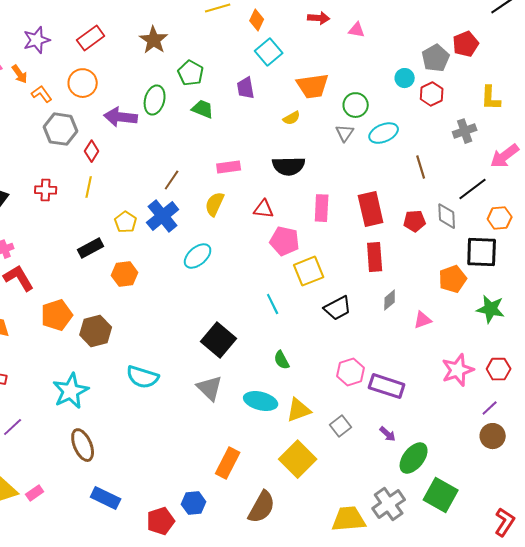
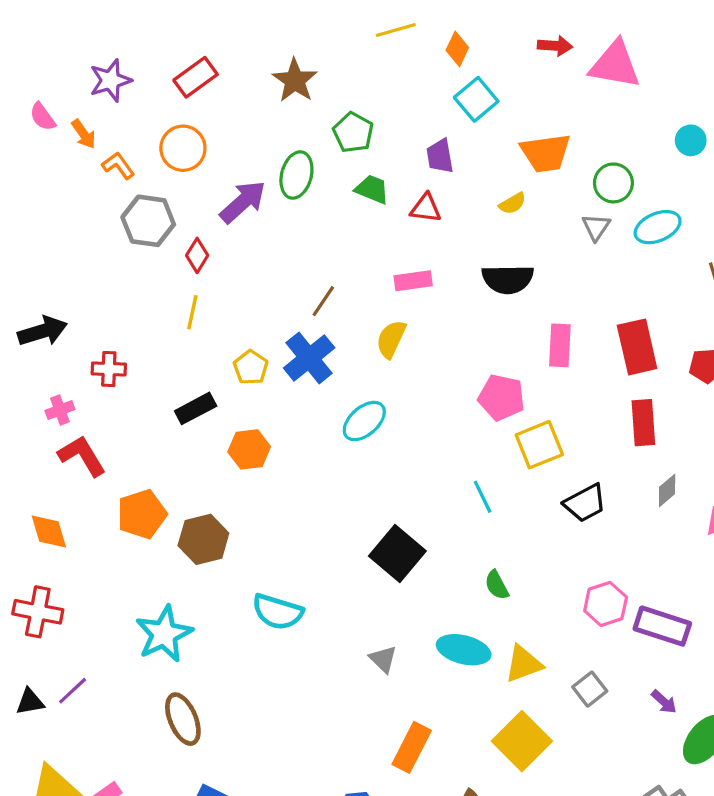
pink triangle: (357, 30) -> (615, 65), size x2.0
purple arrow: (121, 117) -> (243, 202), turned 132
red cross: (46, 190) -> (109, 369), moved
red triangle: (264, 209) -> (426, 208), moved
gray triangle: (210, 388) -> (383, 659), moved, size x0.7

